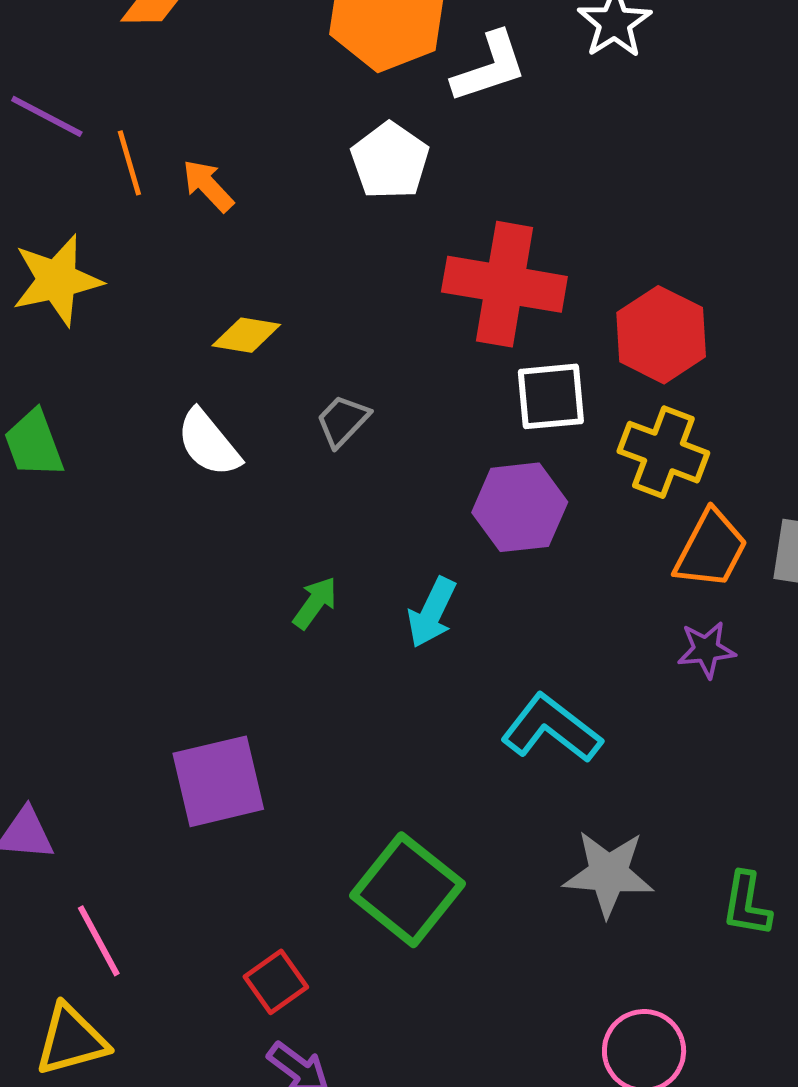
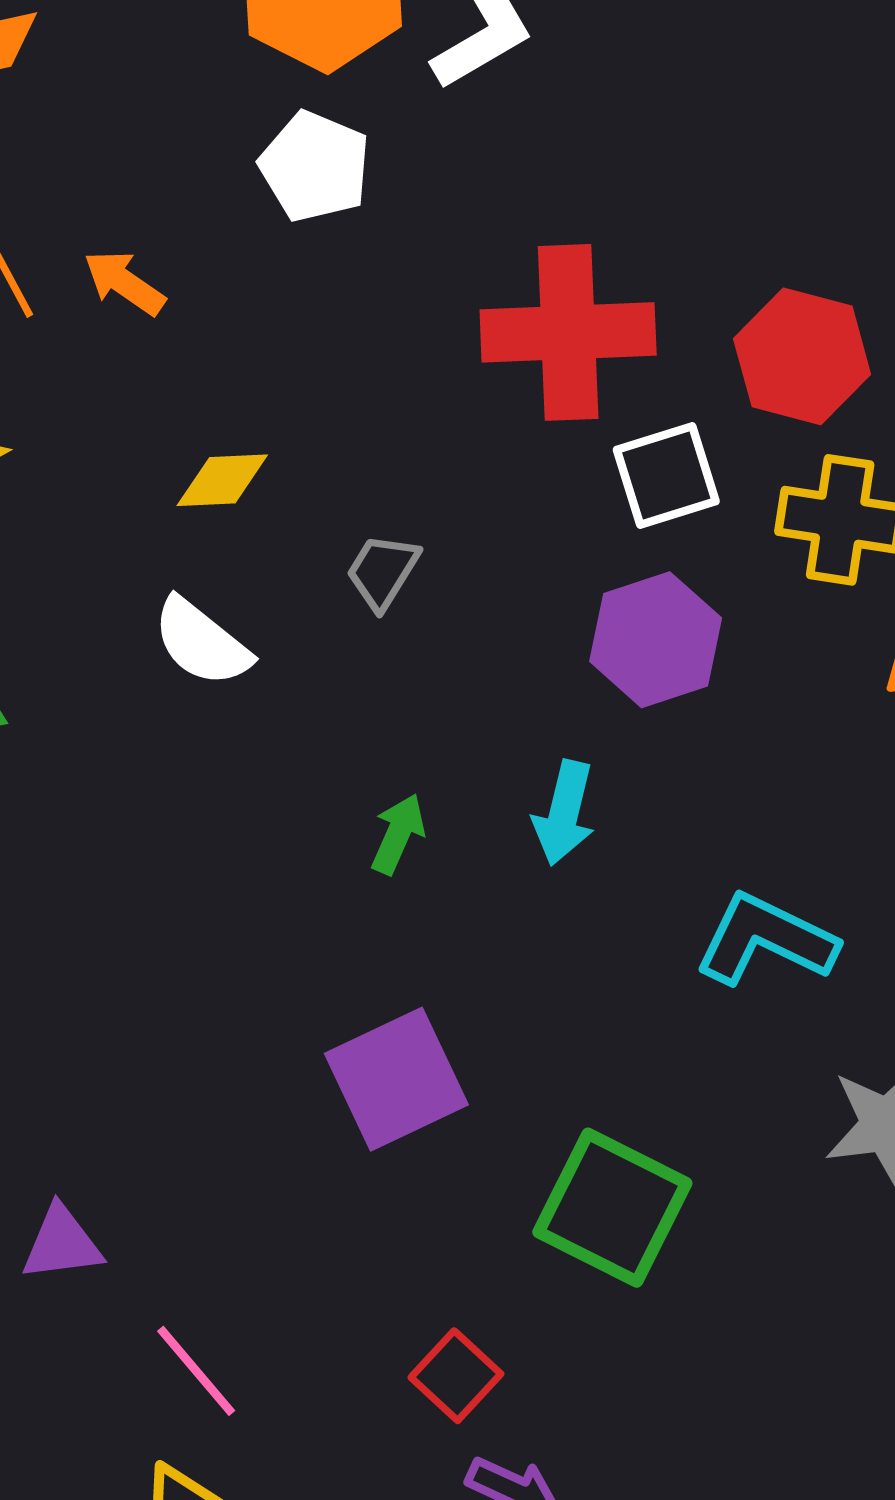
white pentagon: (390, 161) -> (315, 167), moved
purple square: (218, 781) -> (396, 1079), moved

